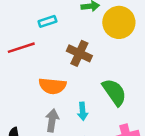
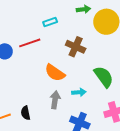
orange semicircle: (52, 86) -> (55, 73), turned 30
cyan arrow: (83, 111) -> (79, 92), turned -88

